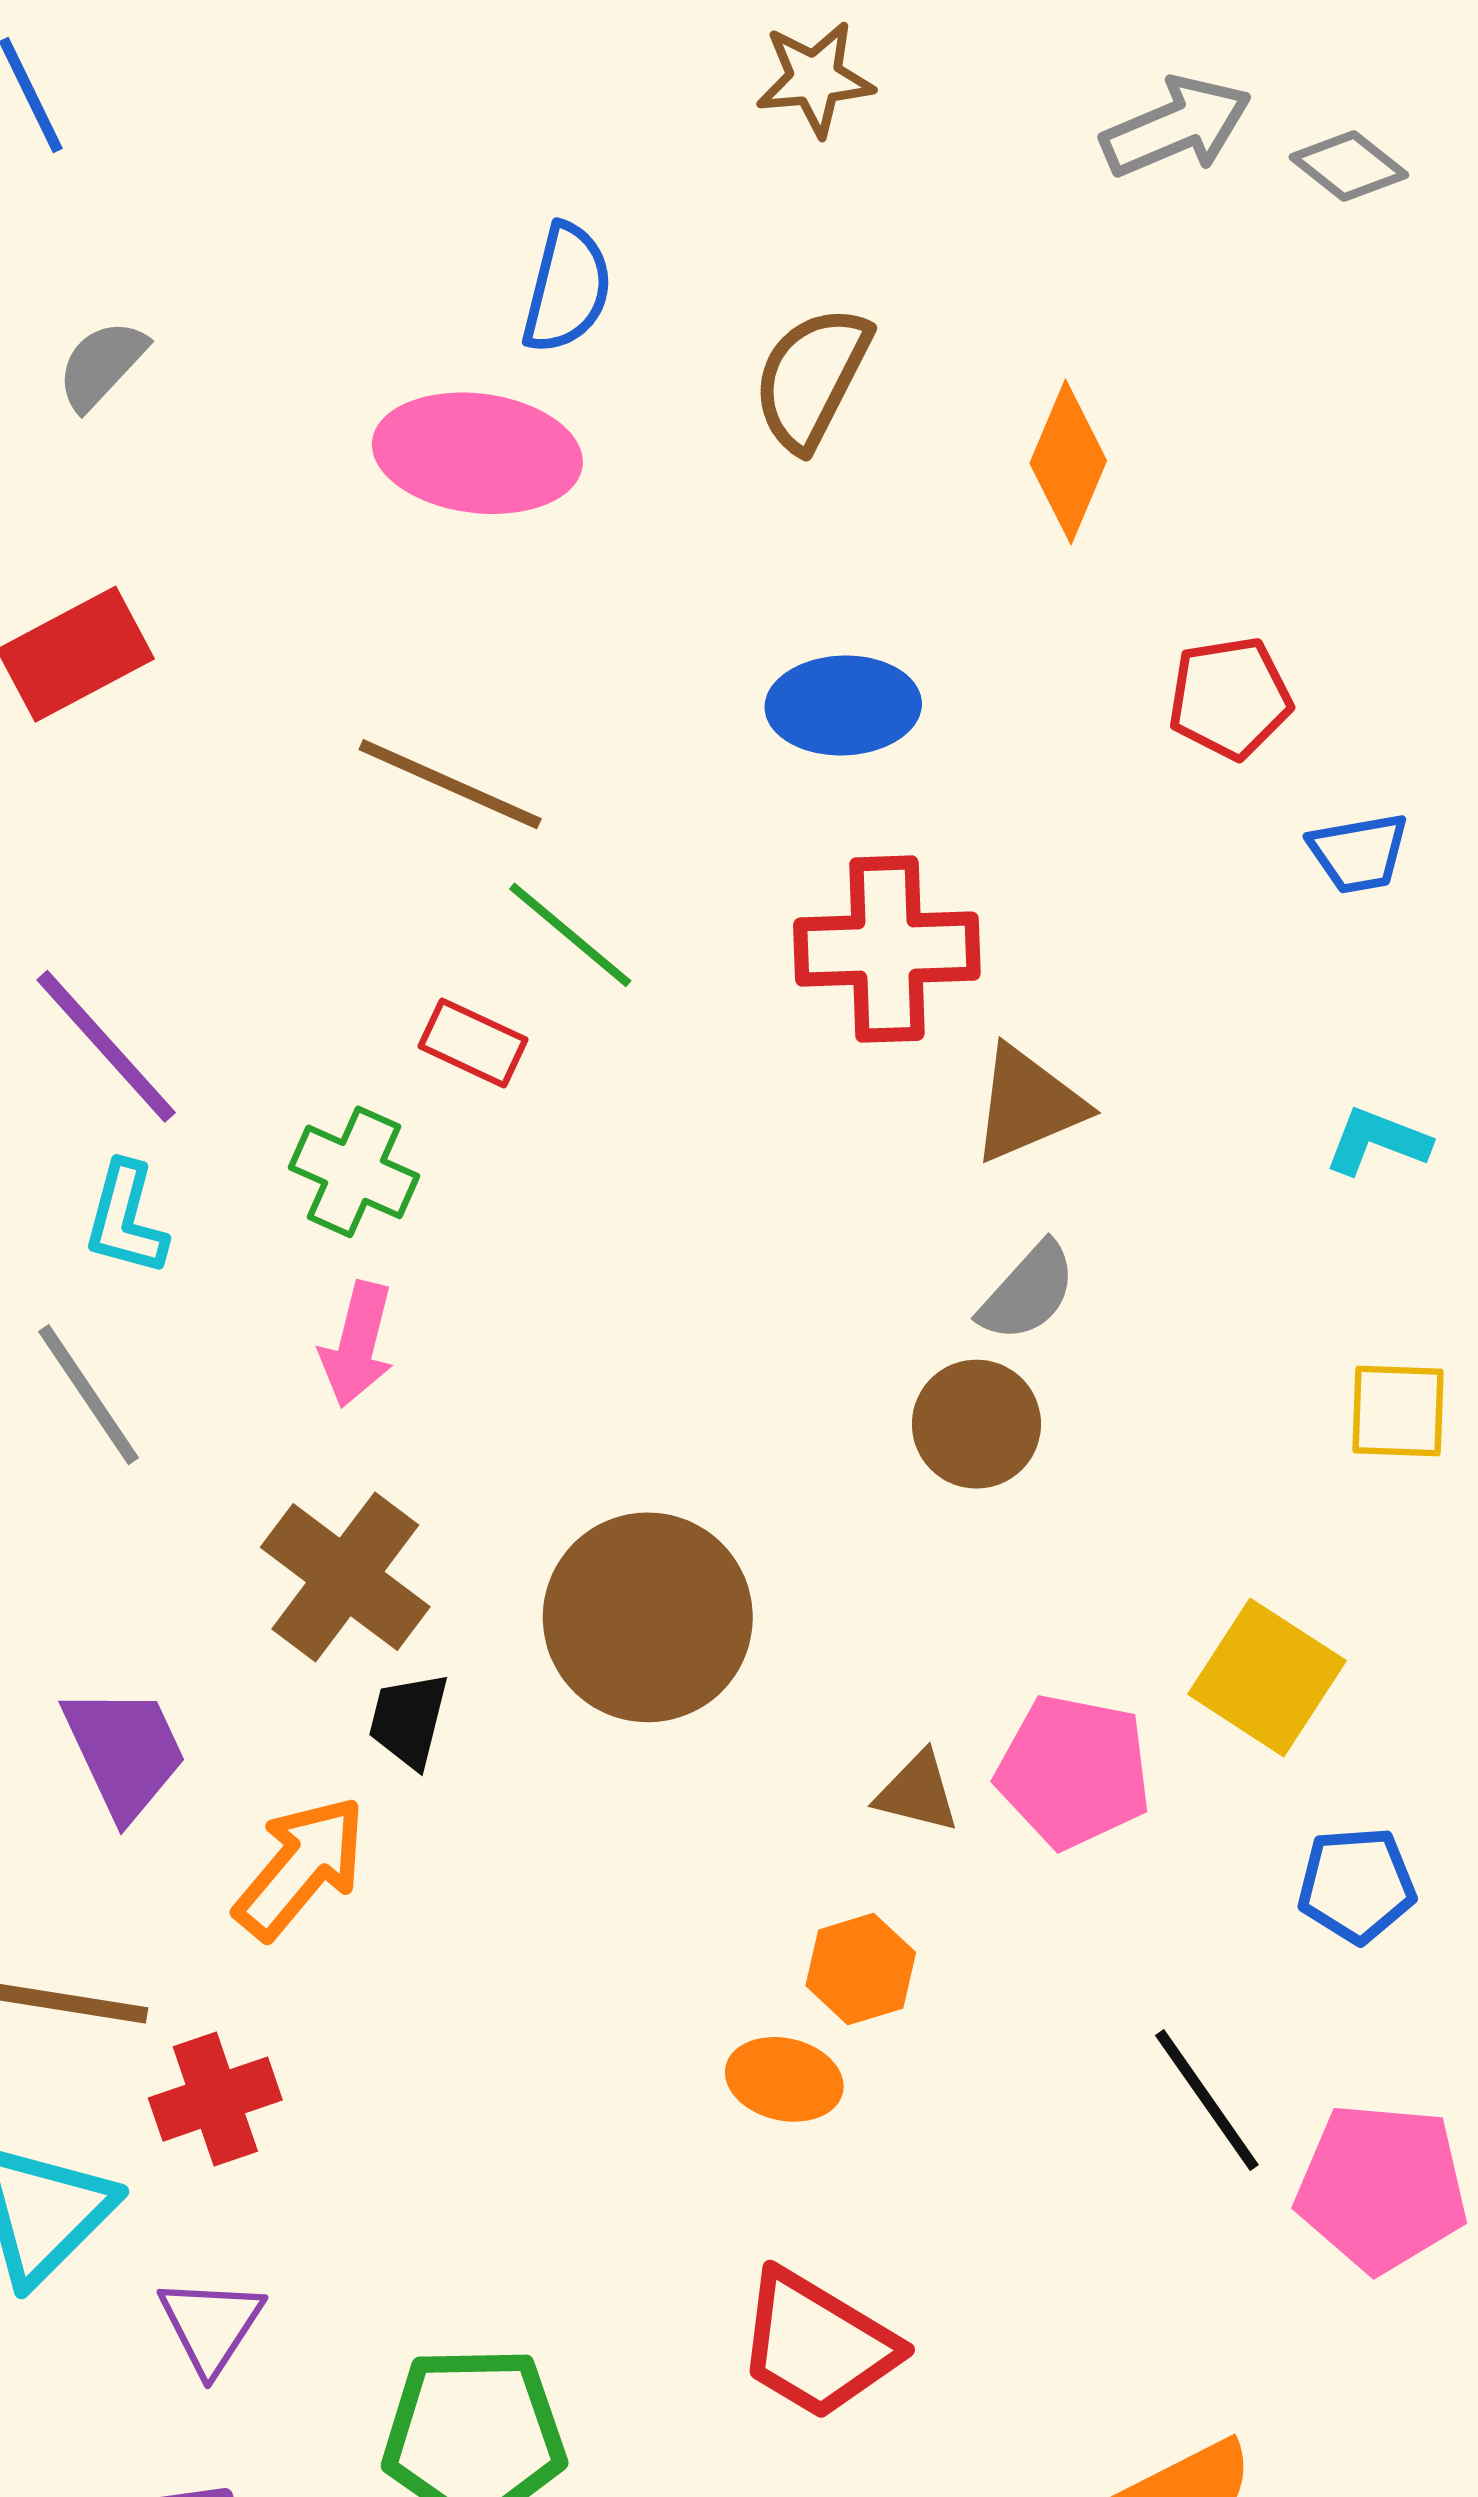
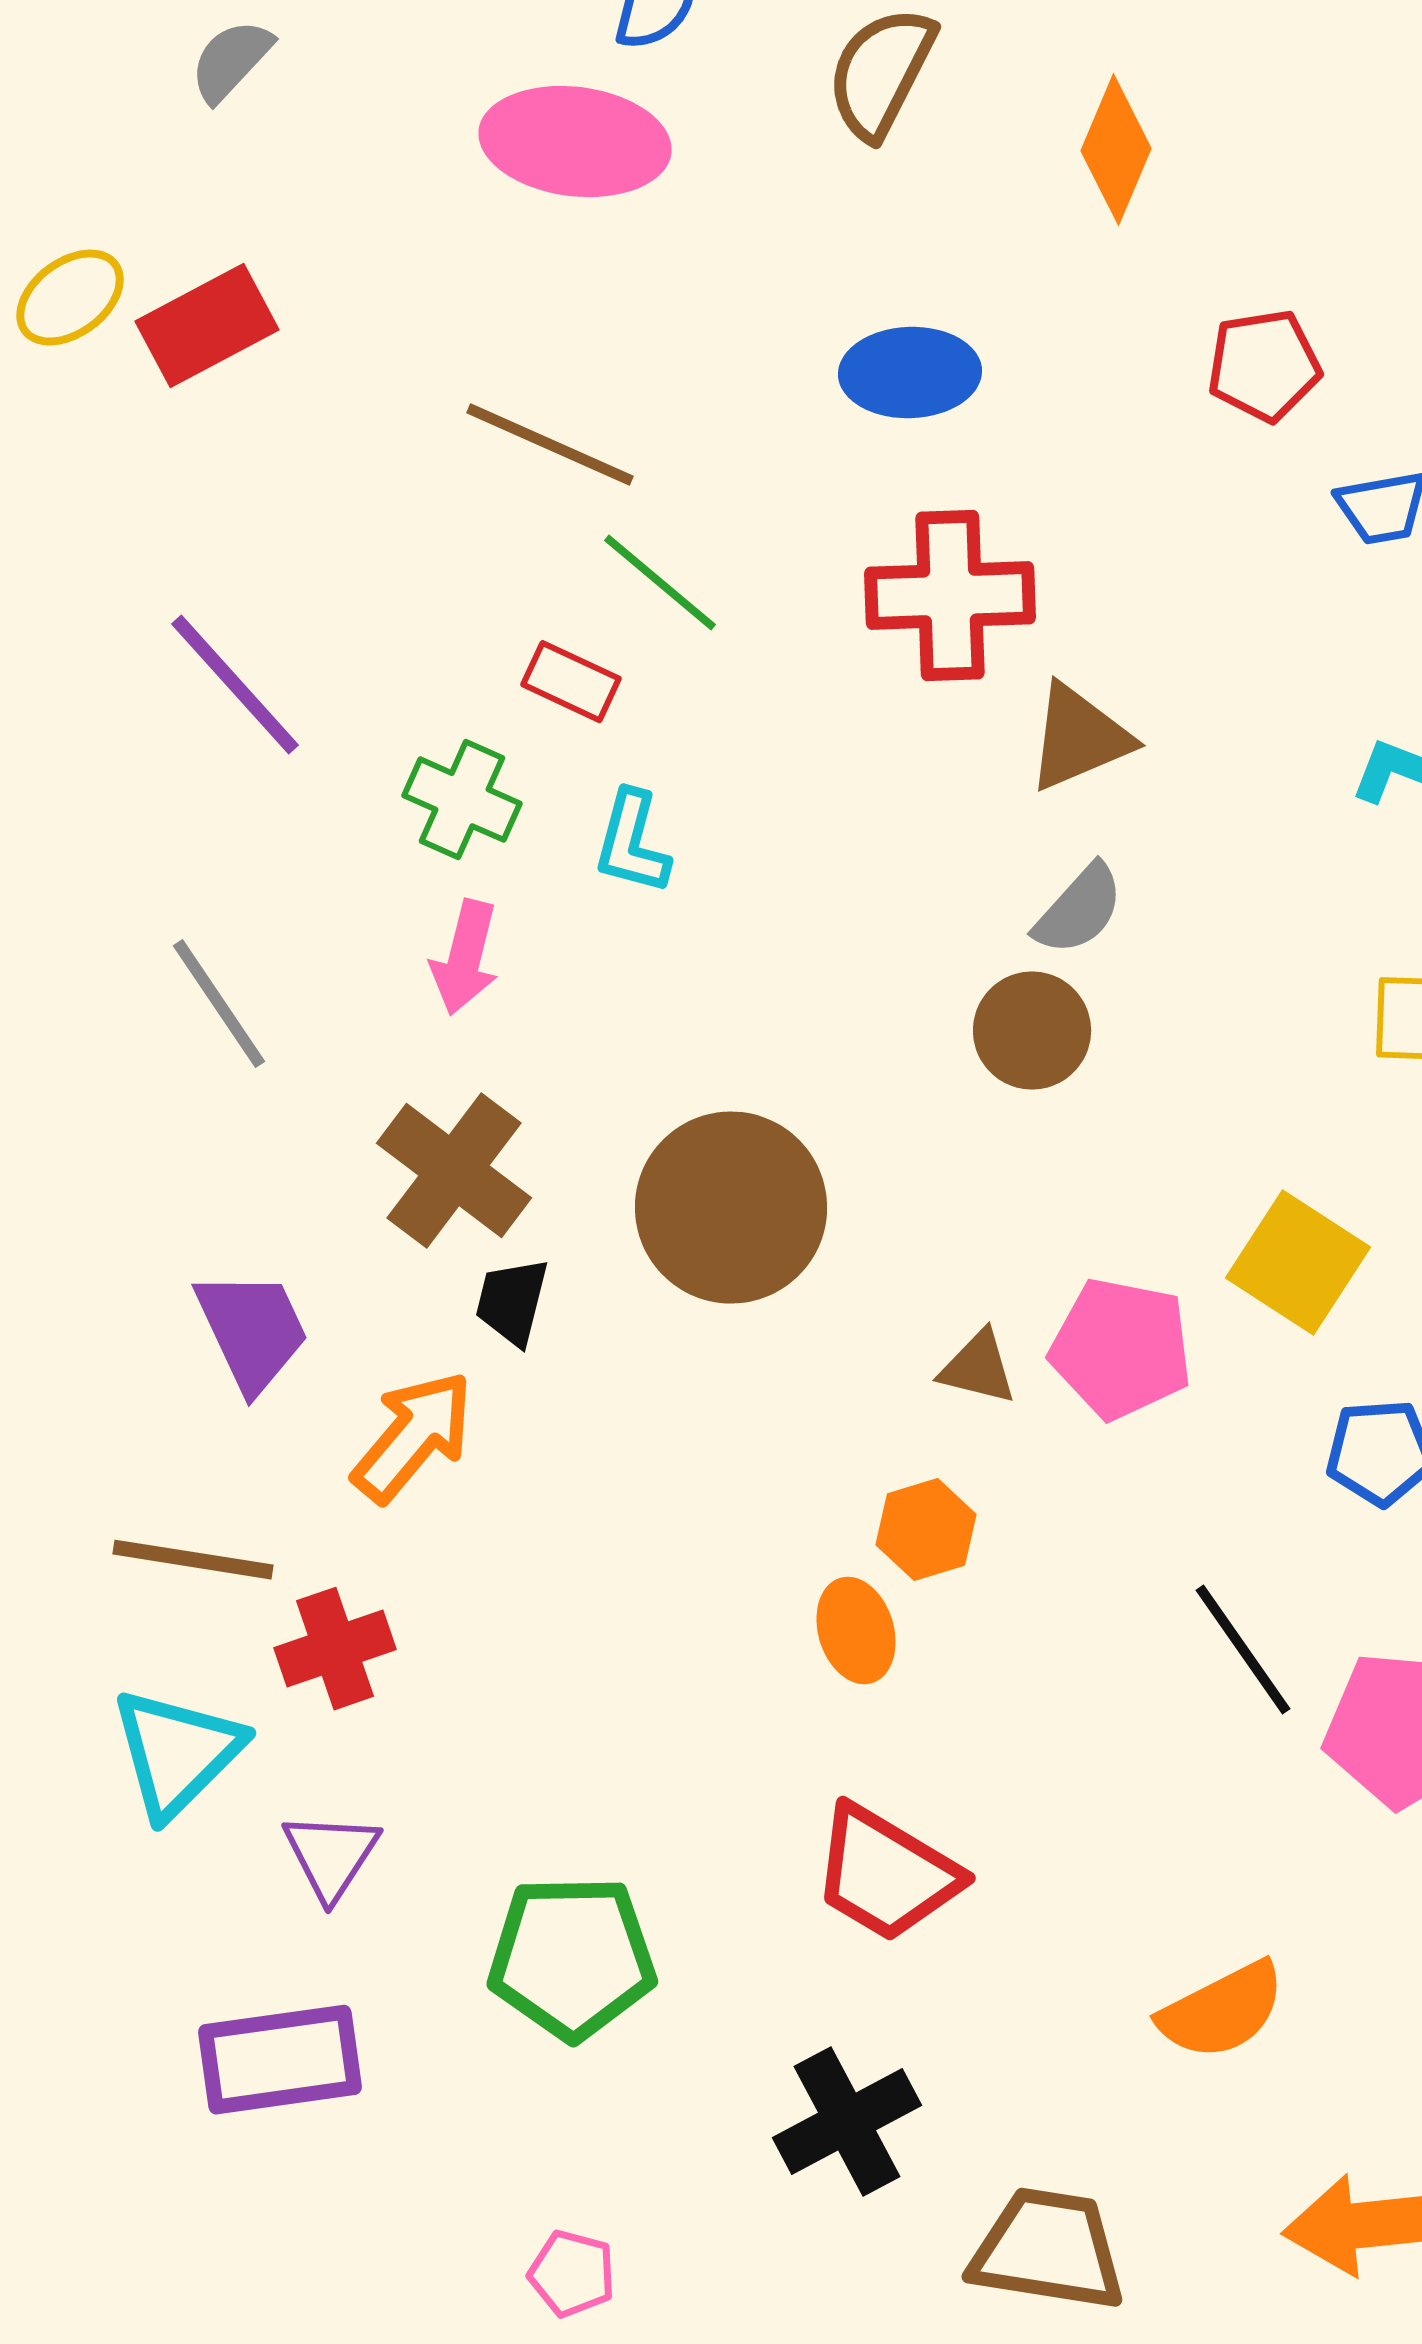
cyan L-shape: (126, 1219) -> (632, 843), moved
orange ellipse: (784, 2079) -> (856, 1631), turned 60

